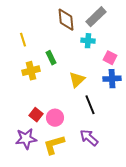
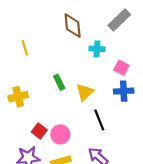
gray rectangle: (96, 17) -> (119, 20), moved
green rectangle: (51, 58) -> (59, 82), moved
yellow cross: (31, 71) -> (18, 97), moved

